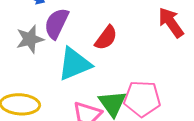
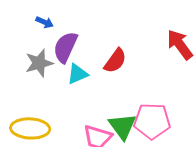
cyan triangle: (74, 64) -> (77, 74), moved, size x0.6

